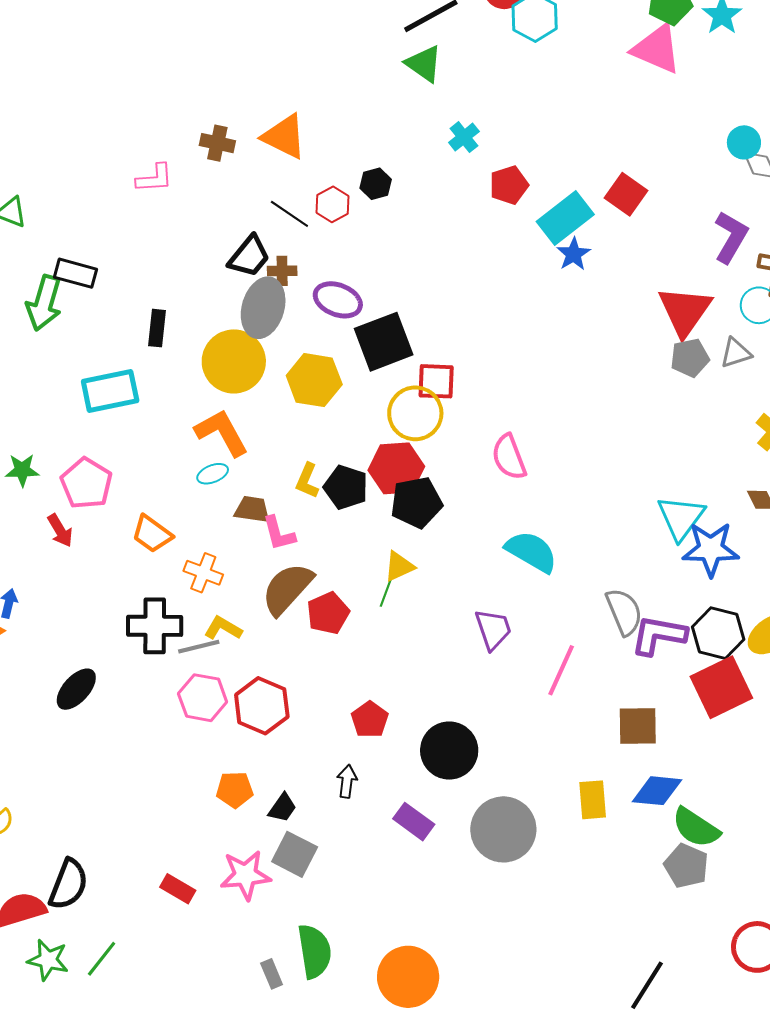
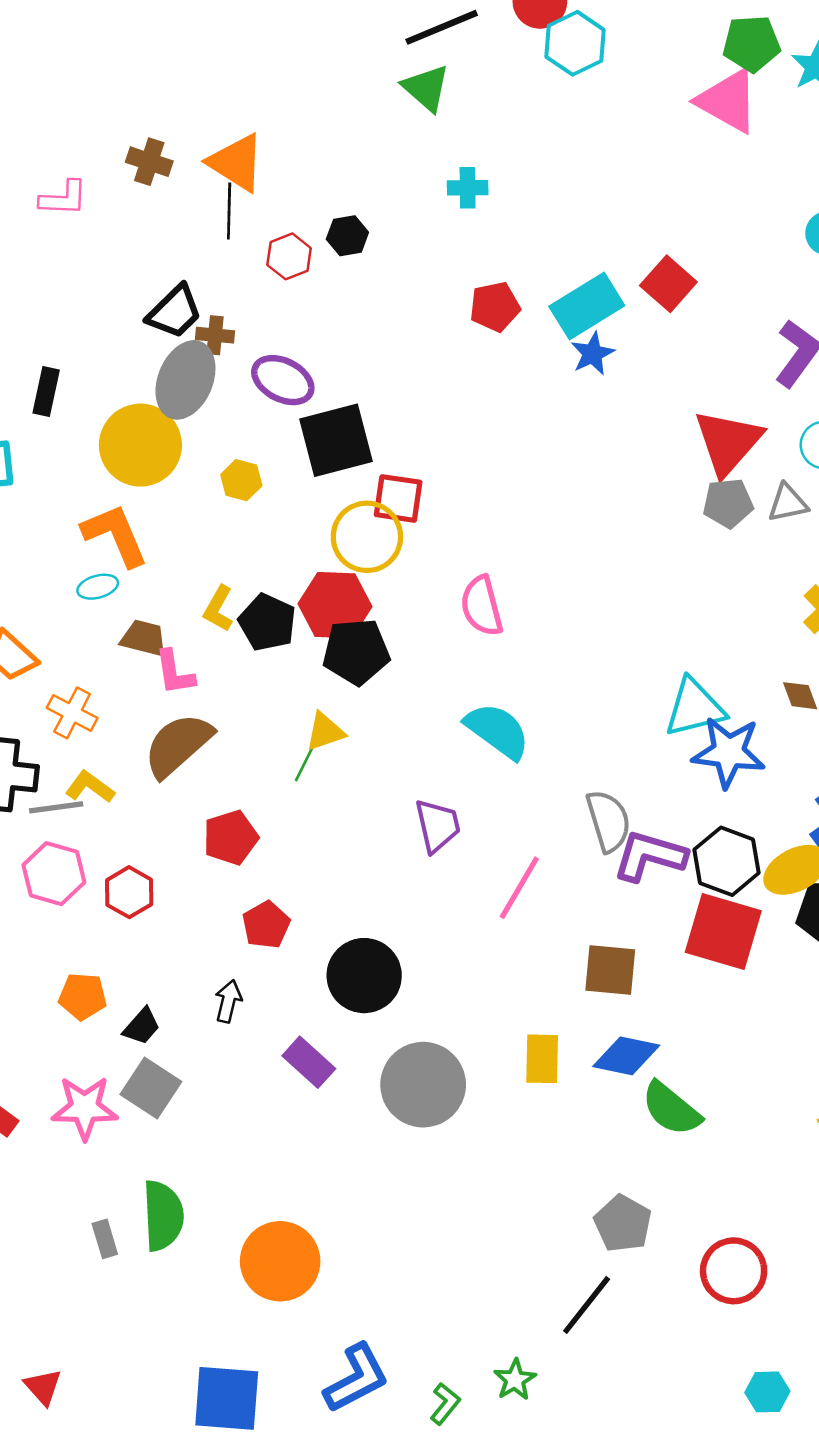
cyan cross: (464, 137) -> (468, 188), turned 32
red pentagon: (509, 185) -> (495, 307), moved
black line: (289, 214) -> (229, 211), moved, turned 51
yellow hexagon: (314, 380) -> (241, 480), size x0.6
cyan triangle: (681, 518) -> (695, 708), turned 34
red pentagon: (328, 613) -> (231, 838), moved
red square: (721, 687) -> (723, 932), turned 36
red hexagon: (262, 706) -> (129, 892), size x0.7
gray pentagon: (686, 866) -> (623, 1224), moved

